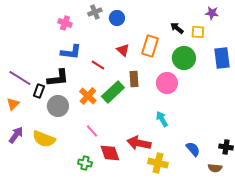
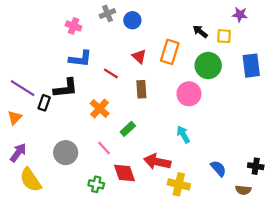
brown rectangle: (134, 79) -> (141, 89), moved
green rectangle: (113, 92) -> (128, 129), moved, size x0.6
gray circle: (58, 106) -> (66, 153), moved
yellow semicircle: (44, 139) -> (31, 180), moved, turned 35

